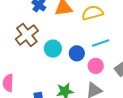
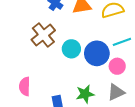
blue circle: (77, 53) -> (97, 53), size x1.5

